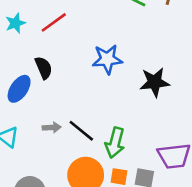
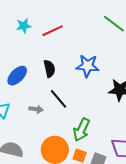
black semicircle: (44, 68) -> (49, 69), moved
black line: (81, 131) -> (58, 99), moved

